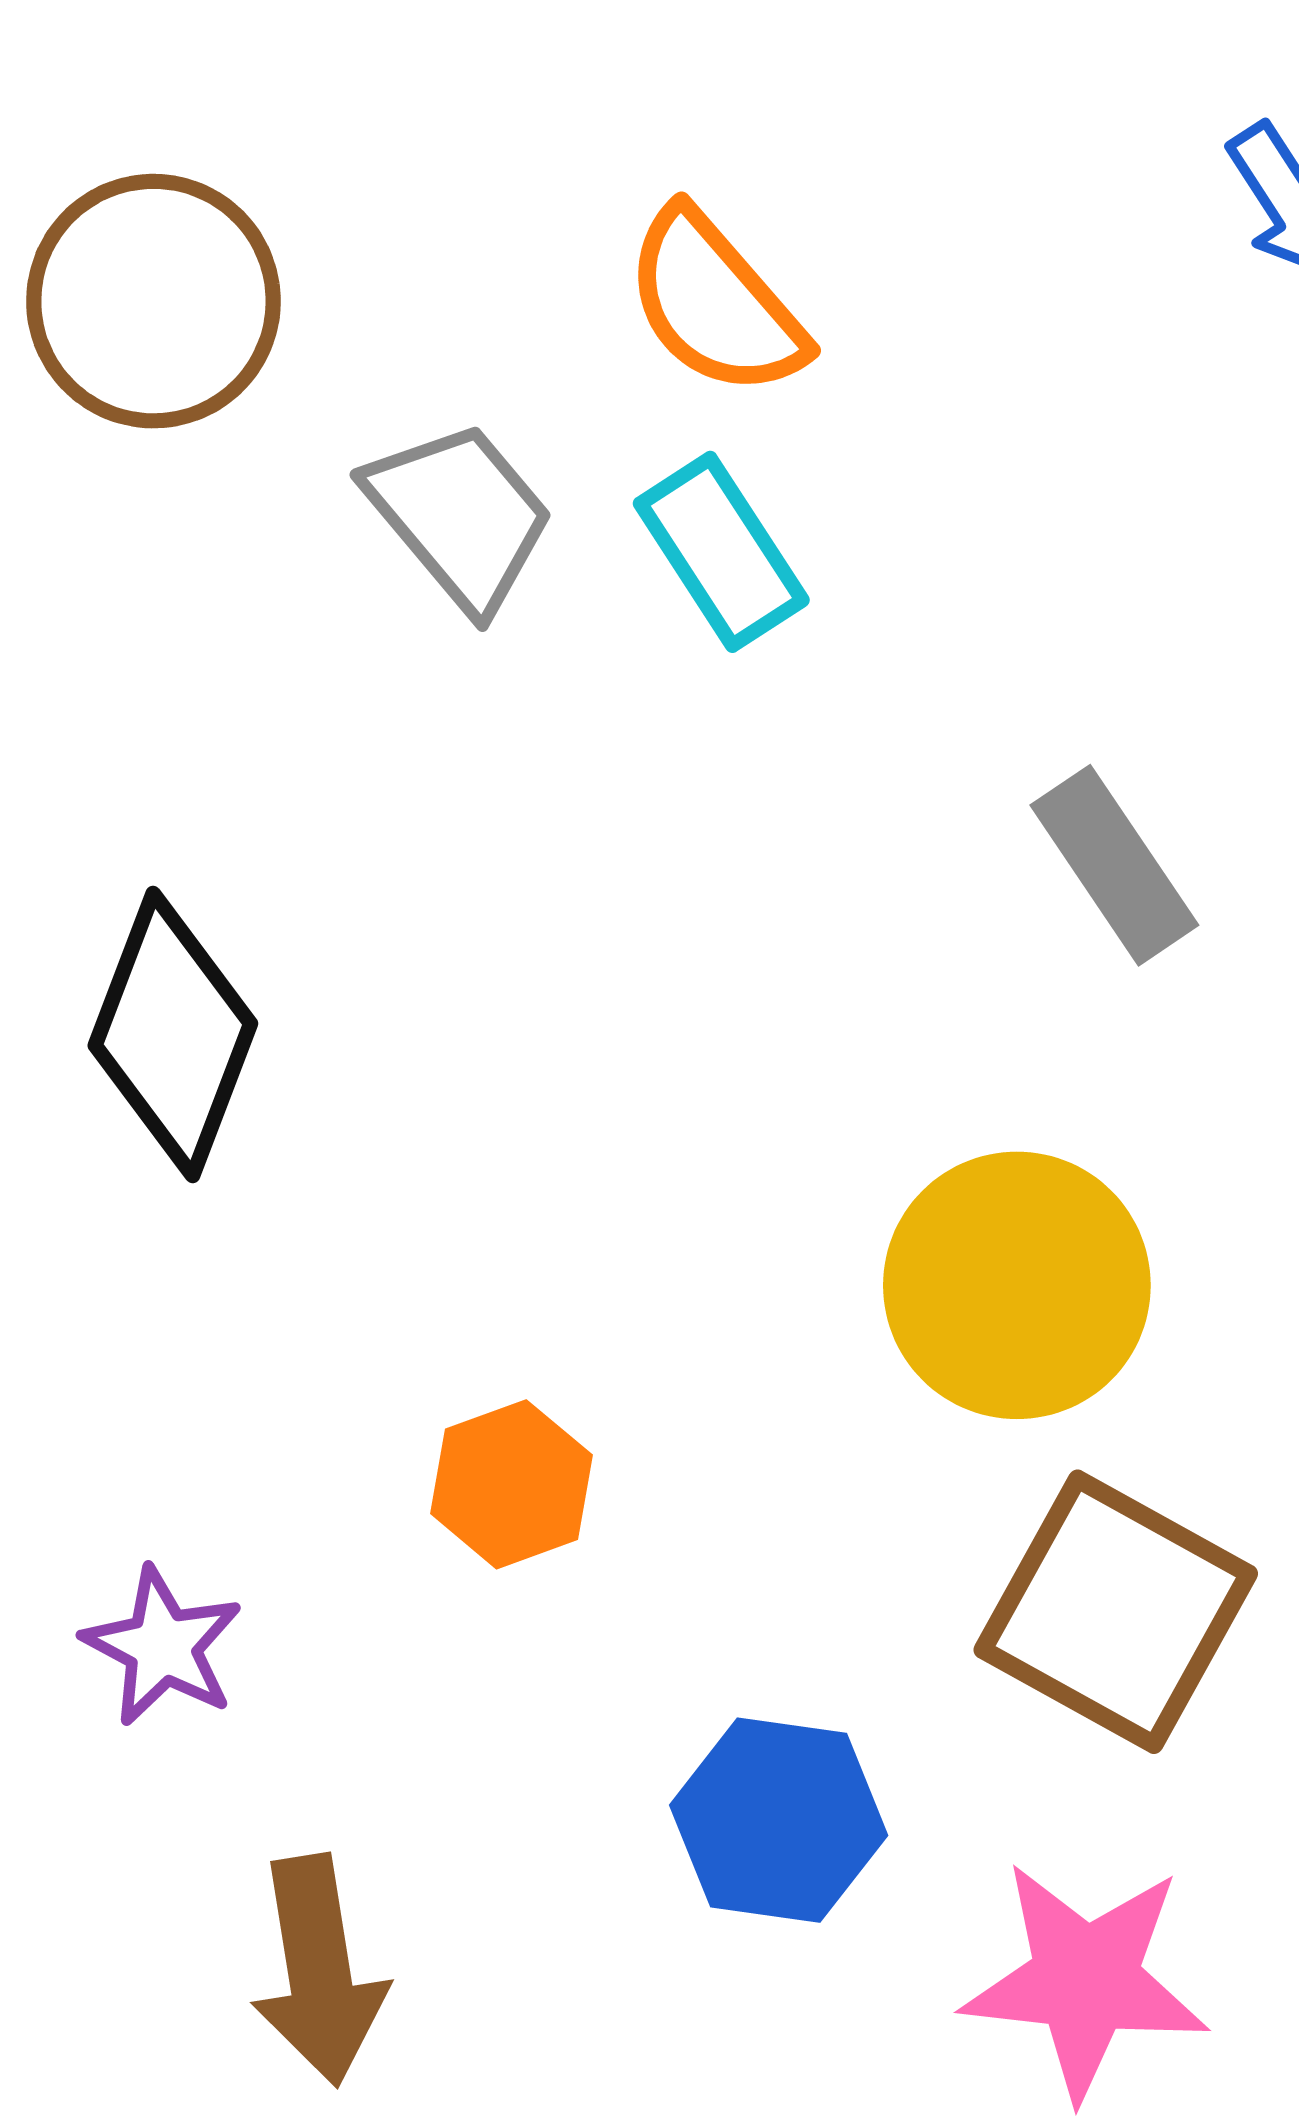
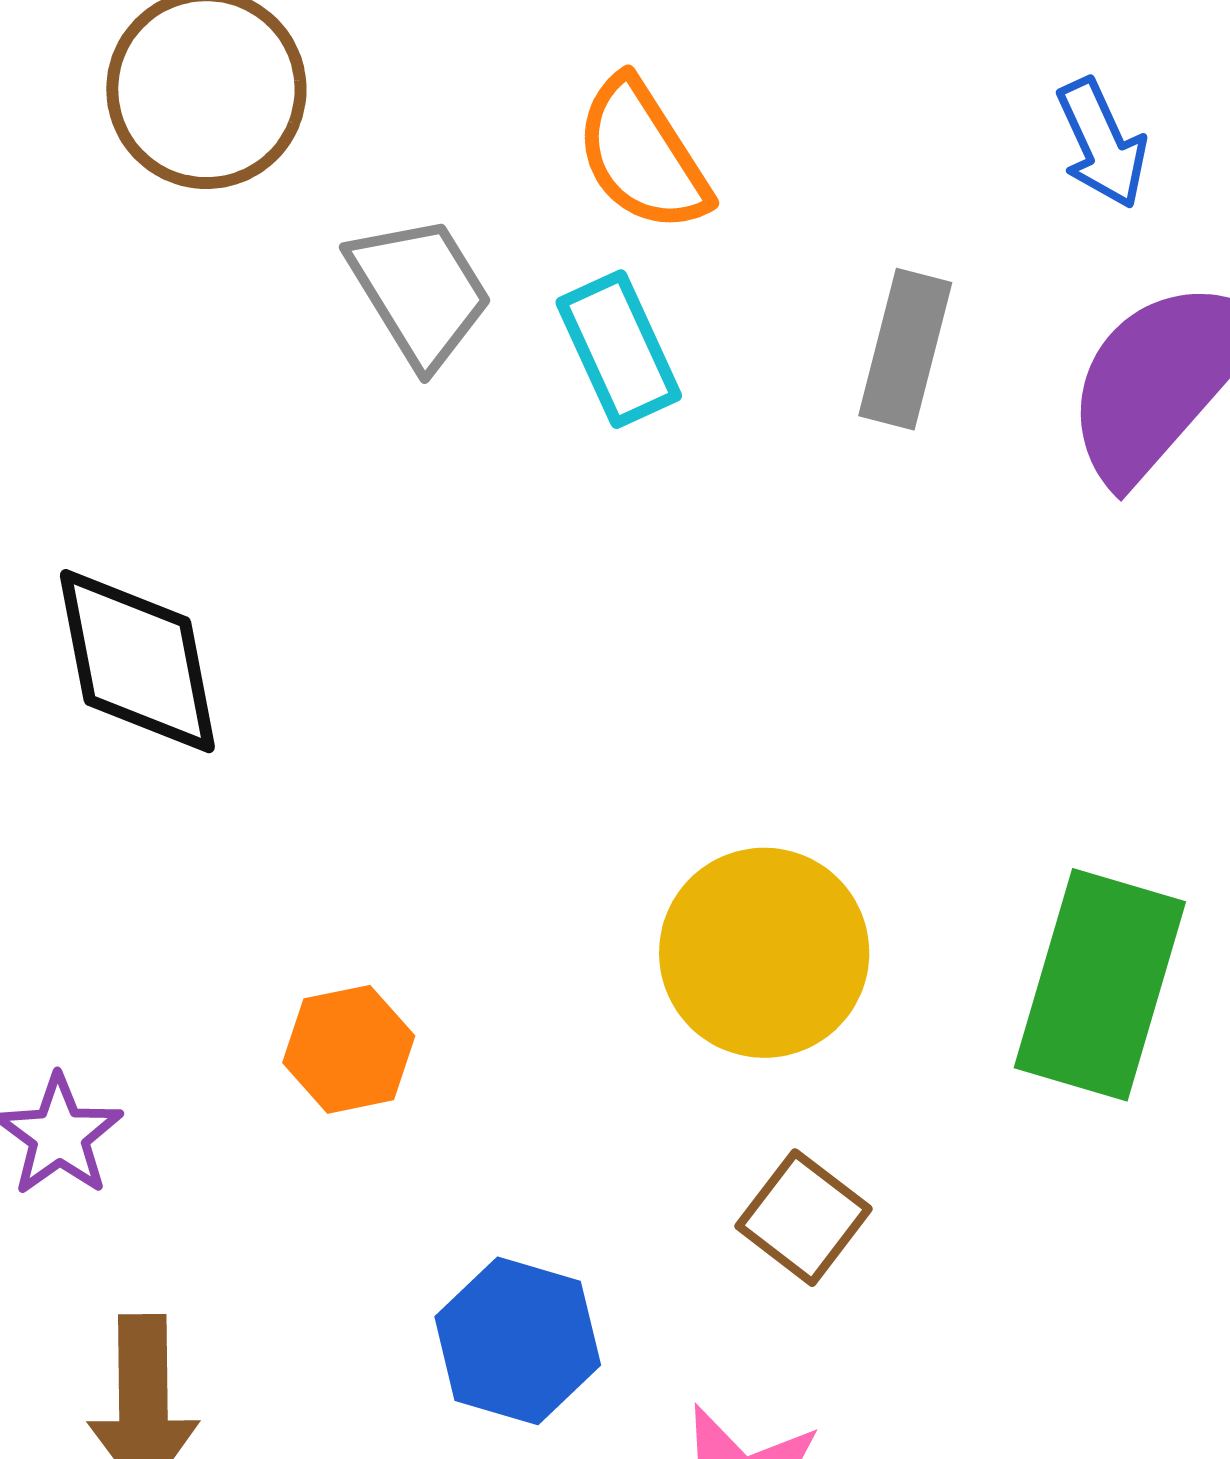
gray rectangle: (1114, 865) -> (905, 349), moved, turned 40
black diamond: (173, 1034) -> (137, 661), turned -40
brown square: (1116, 1612) -> (804, 1218), size x0.6

